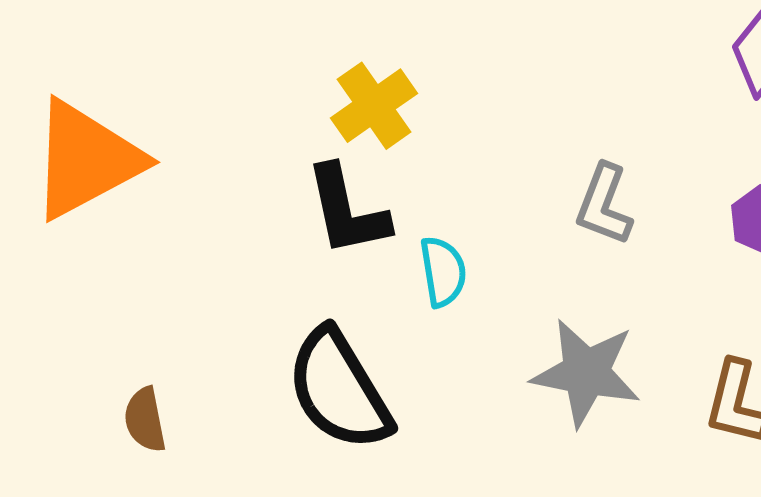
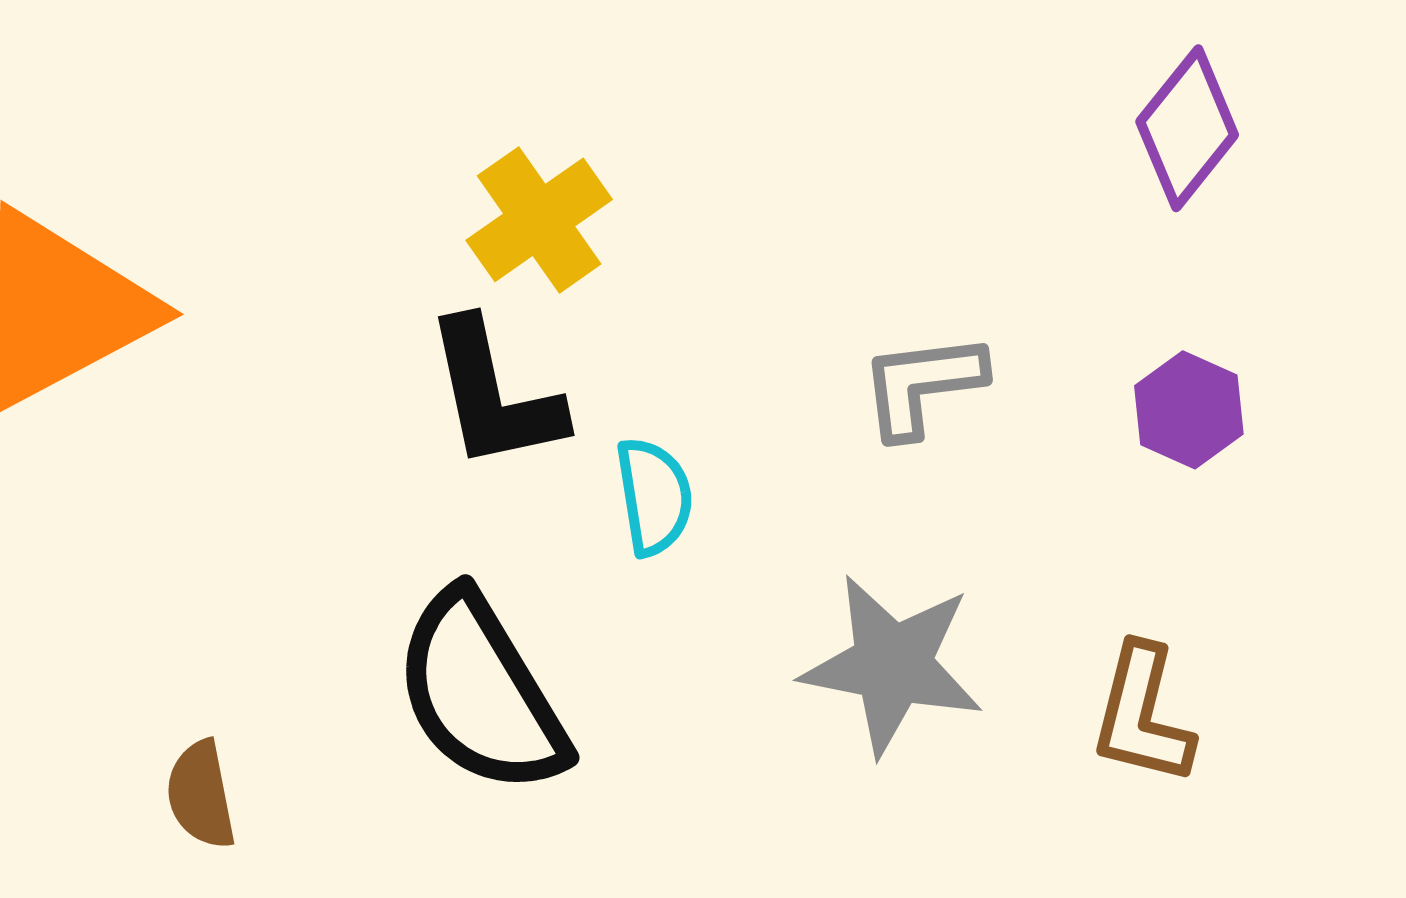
gray L-shape: (604, 205) -> (922, 385), turned 62
brown semicircle: (145, 420) -> (201, 795), moved

